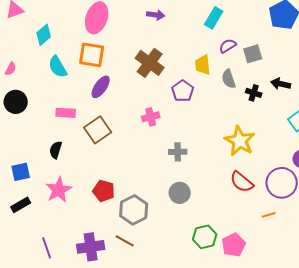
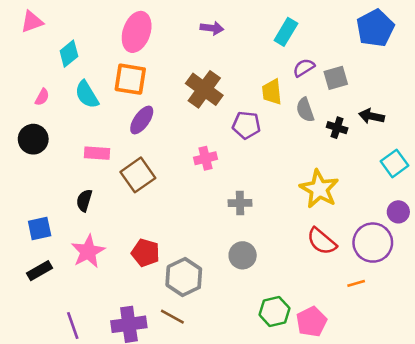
pink semicircle: (11, 69) -> (42, 97), moved
purple pentagon: (183, 91) -> (246, 125), turned -30

